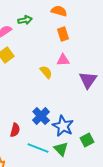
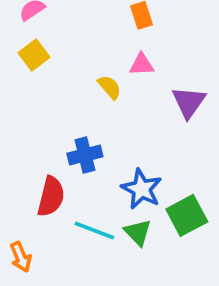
blue cross: (41, 116) -> (85, 155), moved, turned 30
red semicircle: (15, 130) -> (51, 197), size x1.5
green square: (87, 140) -> (187, 215), size x1.5

